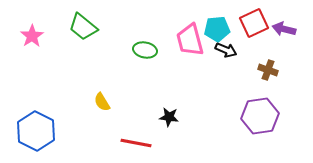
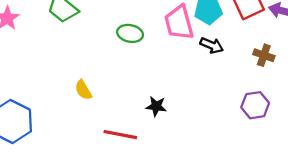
black arrow: (226, 50) -> (212, 45), moved
purple hexagon: (260, 116) -> (255, 105), size x0.7

